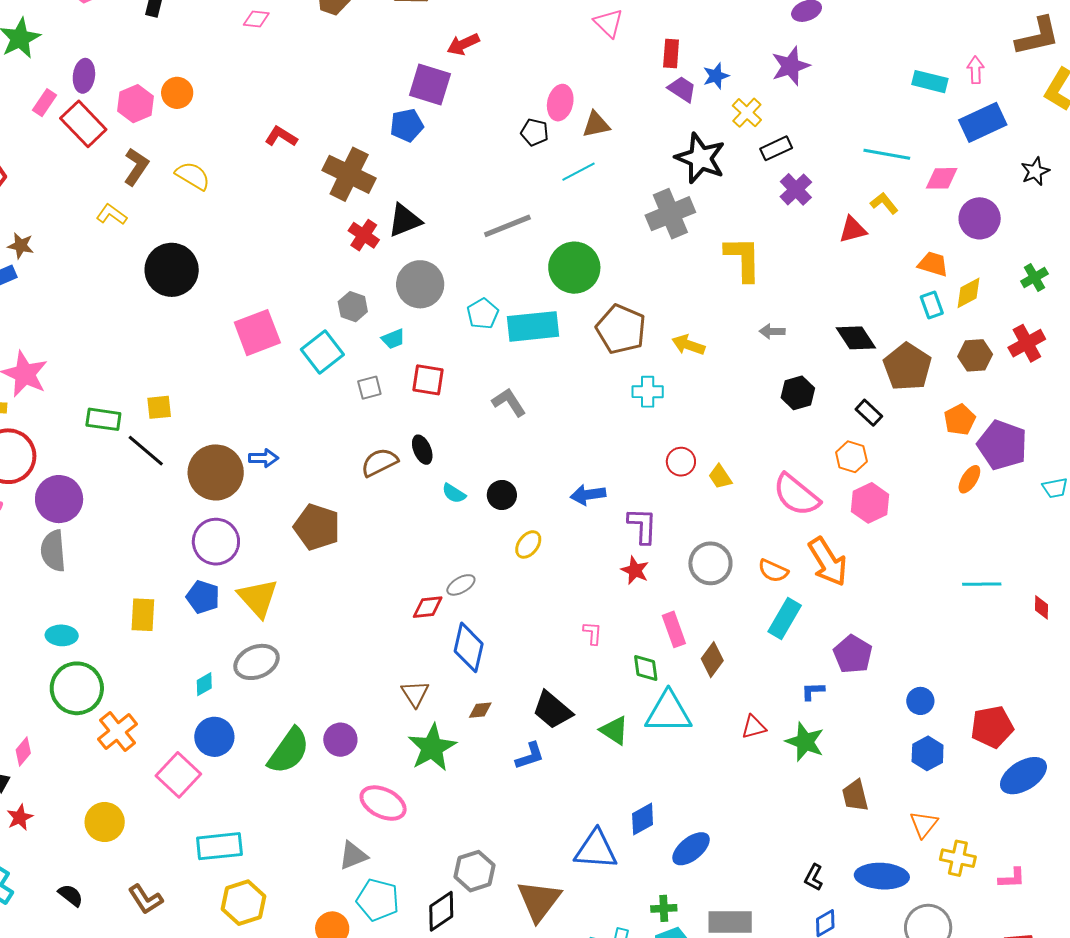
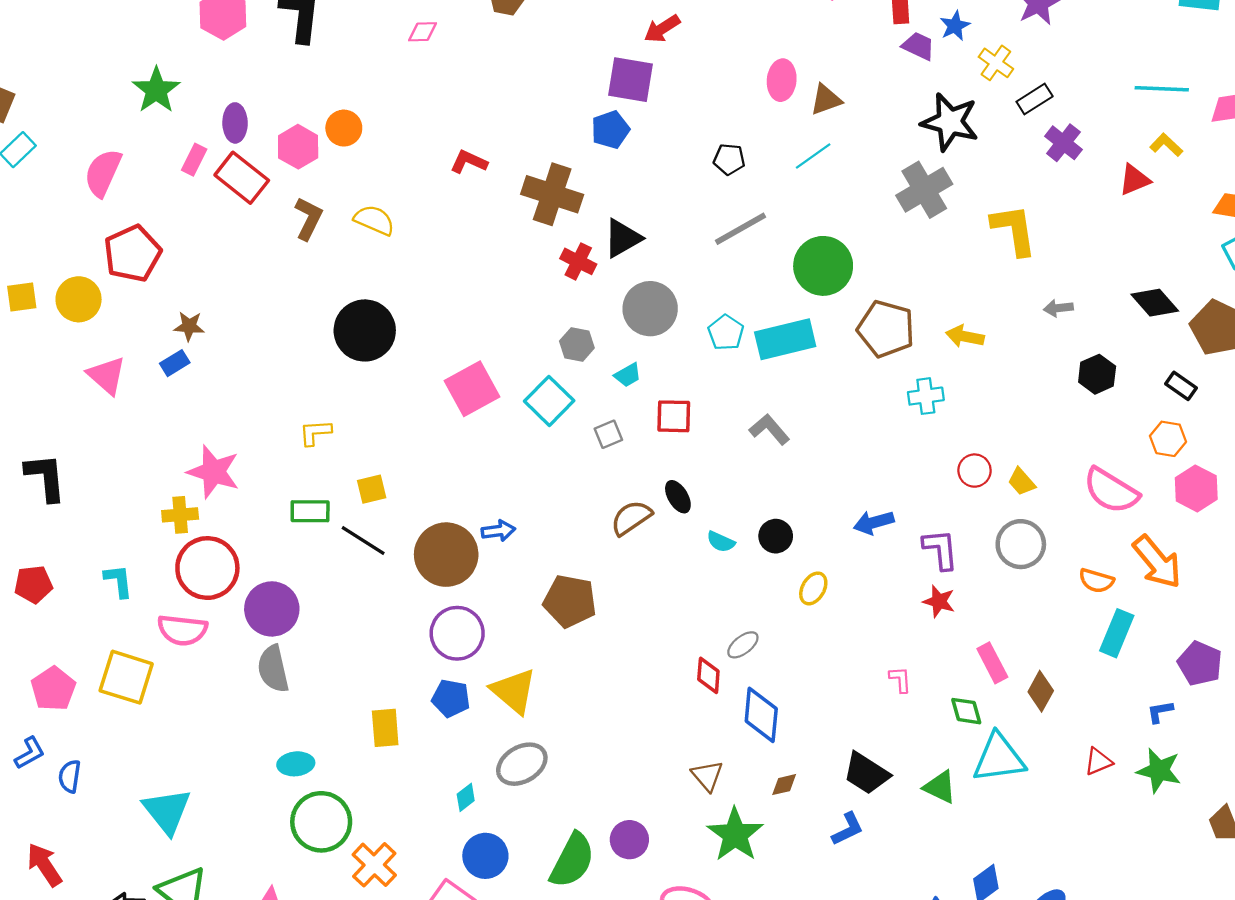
black pentagon: (535, 132) -> (729, 159), moved
yellow L-shape: (111, 214) -> (315, 432), moved, turned -32
gray circle: (710, 563) -> (1021, 544), moved
red diamond: (428, 607) -> (708, 675), turned -72

